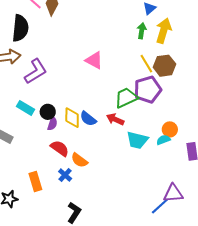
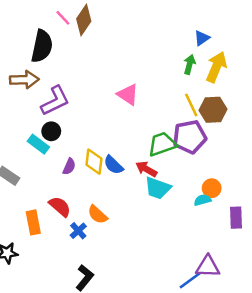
black circle: (48, 112) -> (51, 131), moved
cyan trapezoid: (137, 140) -> (158, 188), moved
red semicircle: (60, 148) -> (60, 207), moved
orange rectangle: (35, 182) -> (33, 222), moved

